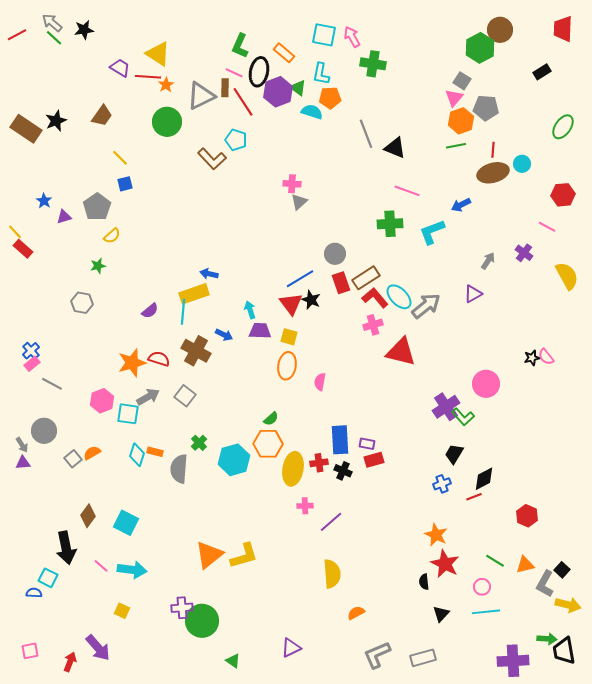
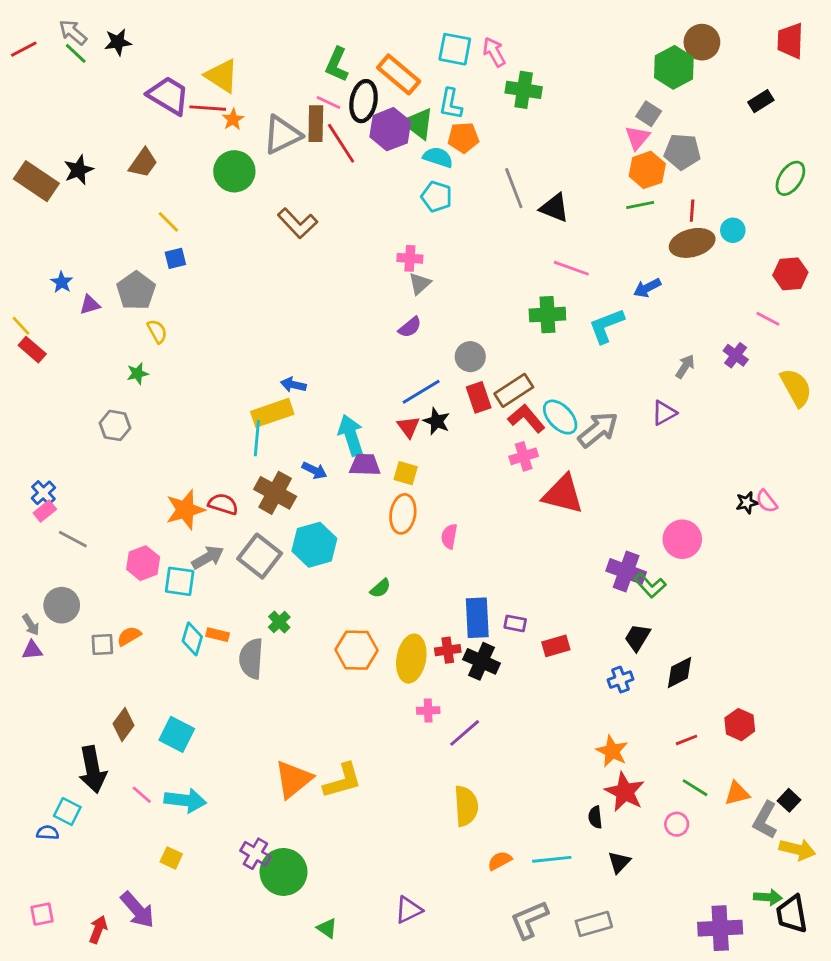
orange rectangle: (284, 53) -> (399, 74), size x1.4
purple trapezoid: (120, 68) -> (168, 95), size x1.5
brown rectangle: (225, 88) -> (316, 124), size x1.4
green triangle: (298, 88) -> (418, 124), size x1.4
cyan pentagon: (236, 140) -> (437, 197), moved
yellow semicircle: (112, 236) -> (157, 331), turned -78
red triangle: (291, 304) -> (408, 427), size x0.7
cyan arrow: (250, 310) -> (351, 435), size x1.6
purple semicircle: (150, 311) -> (410, 327), moved
gray square: (185, 396) -> (260, 556), size x1.4
purple cross: (446, 407) -> (626, 571), turned -36
orange hexagon: (268, 444) -> (357, 650), moved
gray square: (73, 459) -> (102, 644), turned 36
cyan hexagon: (234, 460) -> (314, 545), moved
red rectangle: (374, 460) -> (556, 646), moved
black cross: (343, 471) -> (481, 661), size x1.4
red line: (474, 497) -> (686, 740), moved
purple cross: (182, 608) -> (255, 854), turned 35
cyan line: (486, 612) -> (552, 859), moved

